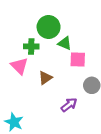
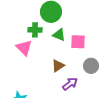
green triangle: (65, 43) -> (59, 35), moved
brown triangle: (45, 78) -> (58, 66), moved

